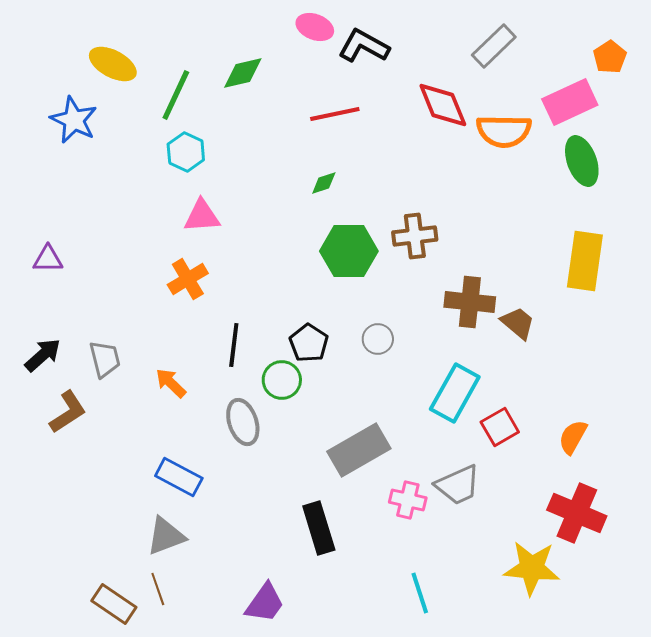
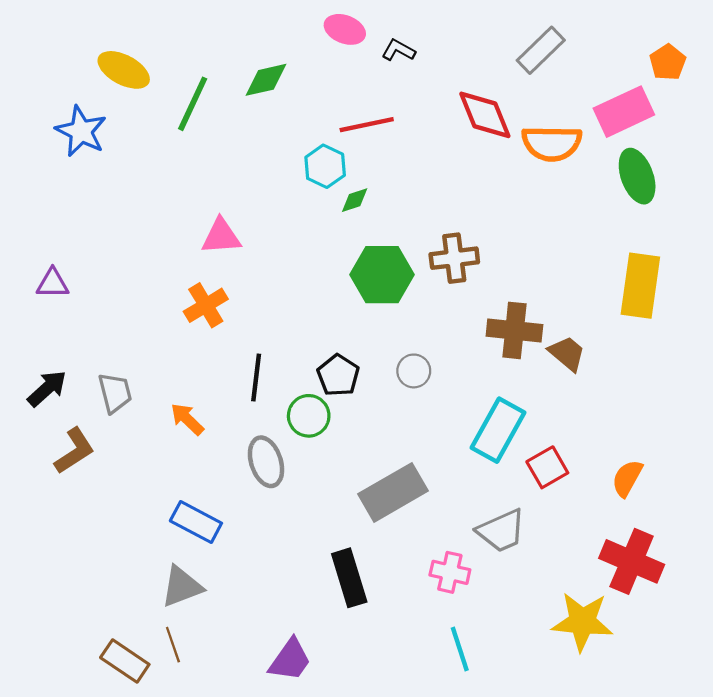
black L-shape: (364, 46) -> (398, 50), size x0.6
cyan hexagon: (186, 152) -> (325, 166), moved
pink cross: (408, 500) -> (450, 572), moved

